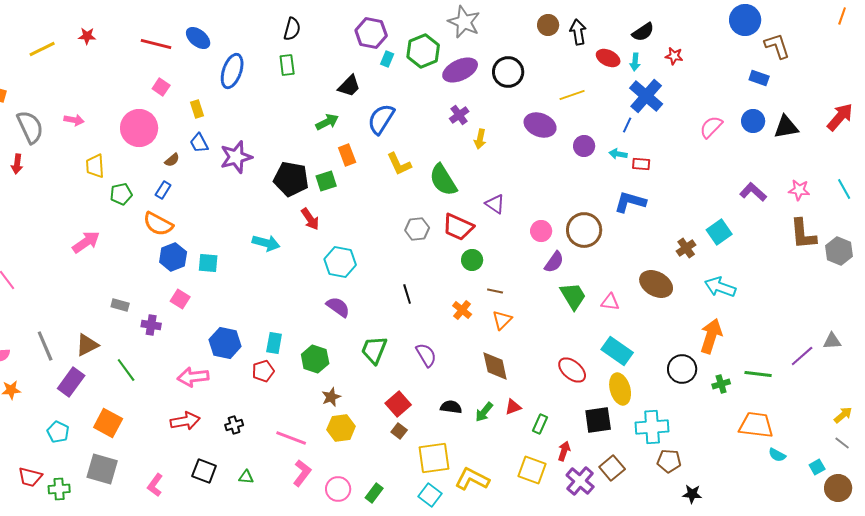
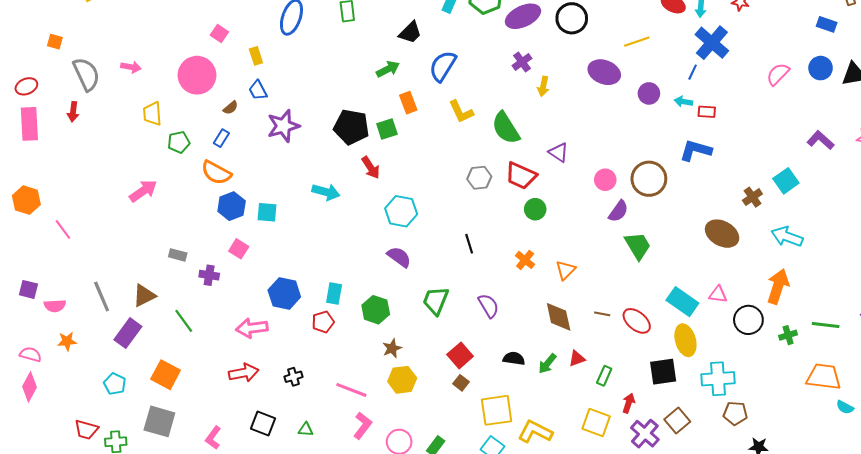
purple star: (236, 157) -> (283, 126), moved
brown line: (495, 291) -> (602, 314), moved
pink triangle: (610, 302) -> (718, 295), moved

